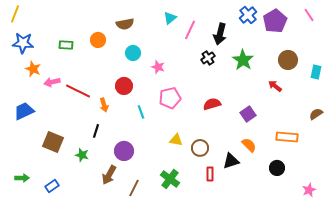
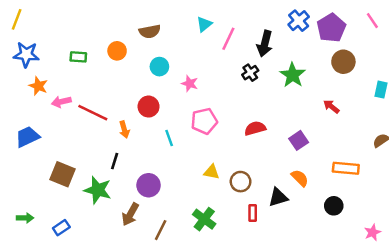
brown circle: (288, 60) -> (343, 62), moved
green star: (82, 155) -> (98, 190), size x1.6

